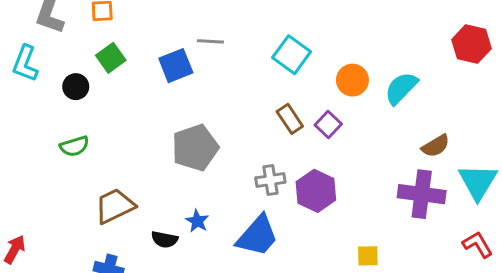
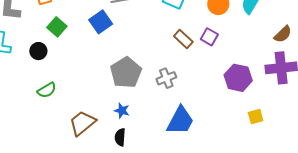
gray cross: (270, 180) -> (166, 78), moved
purple hexagon: (316, 191) -> (238, 78), moved
blue star: (197, 221) -> (122, 111), moved
black semicircle: (165, 239) -> (120, 137), turned 96

